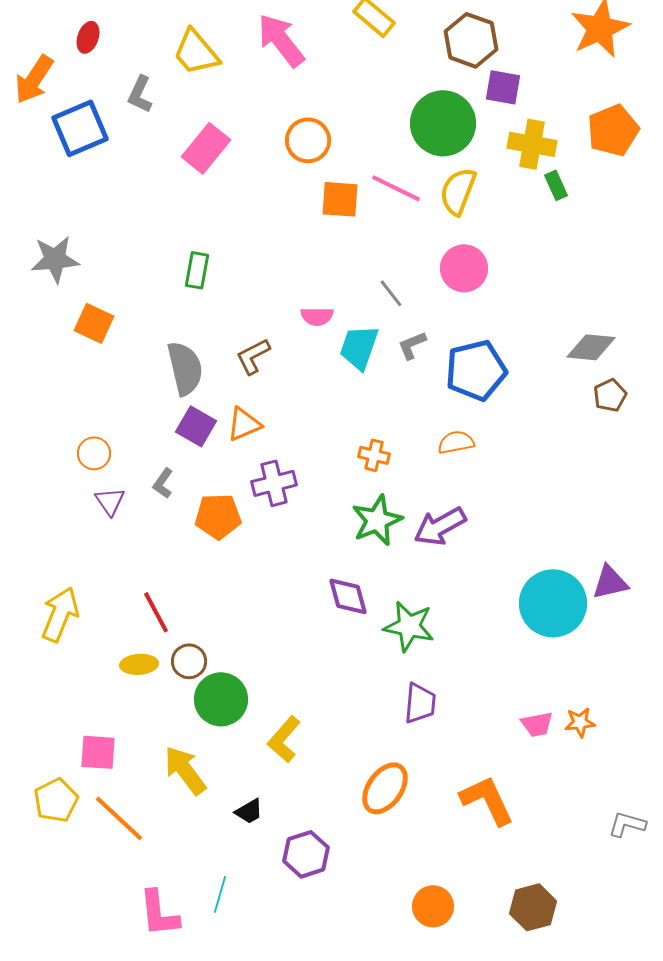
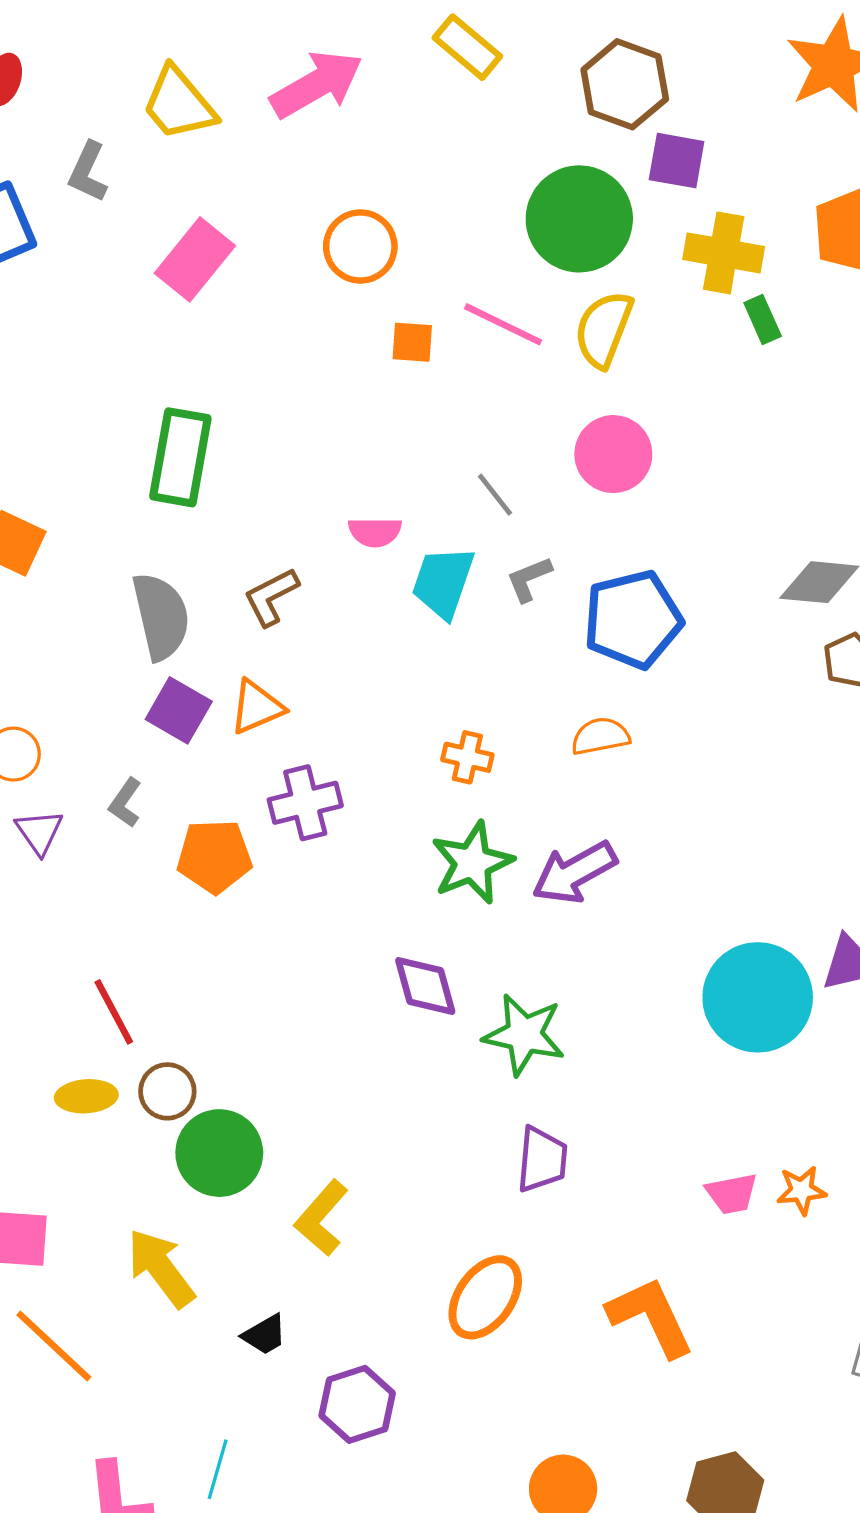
pink arrow: (281, 40) -> (317, 84), turned 98
orange square: (340, 199) -> (412, 342), size x0.7
green rectangle: (197, 270) -> (180, 457), size x1.6

